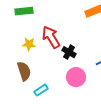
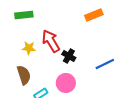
pink circle: (76, 77) -> (66, 83), moved

